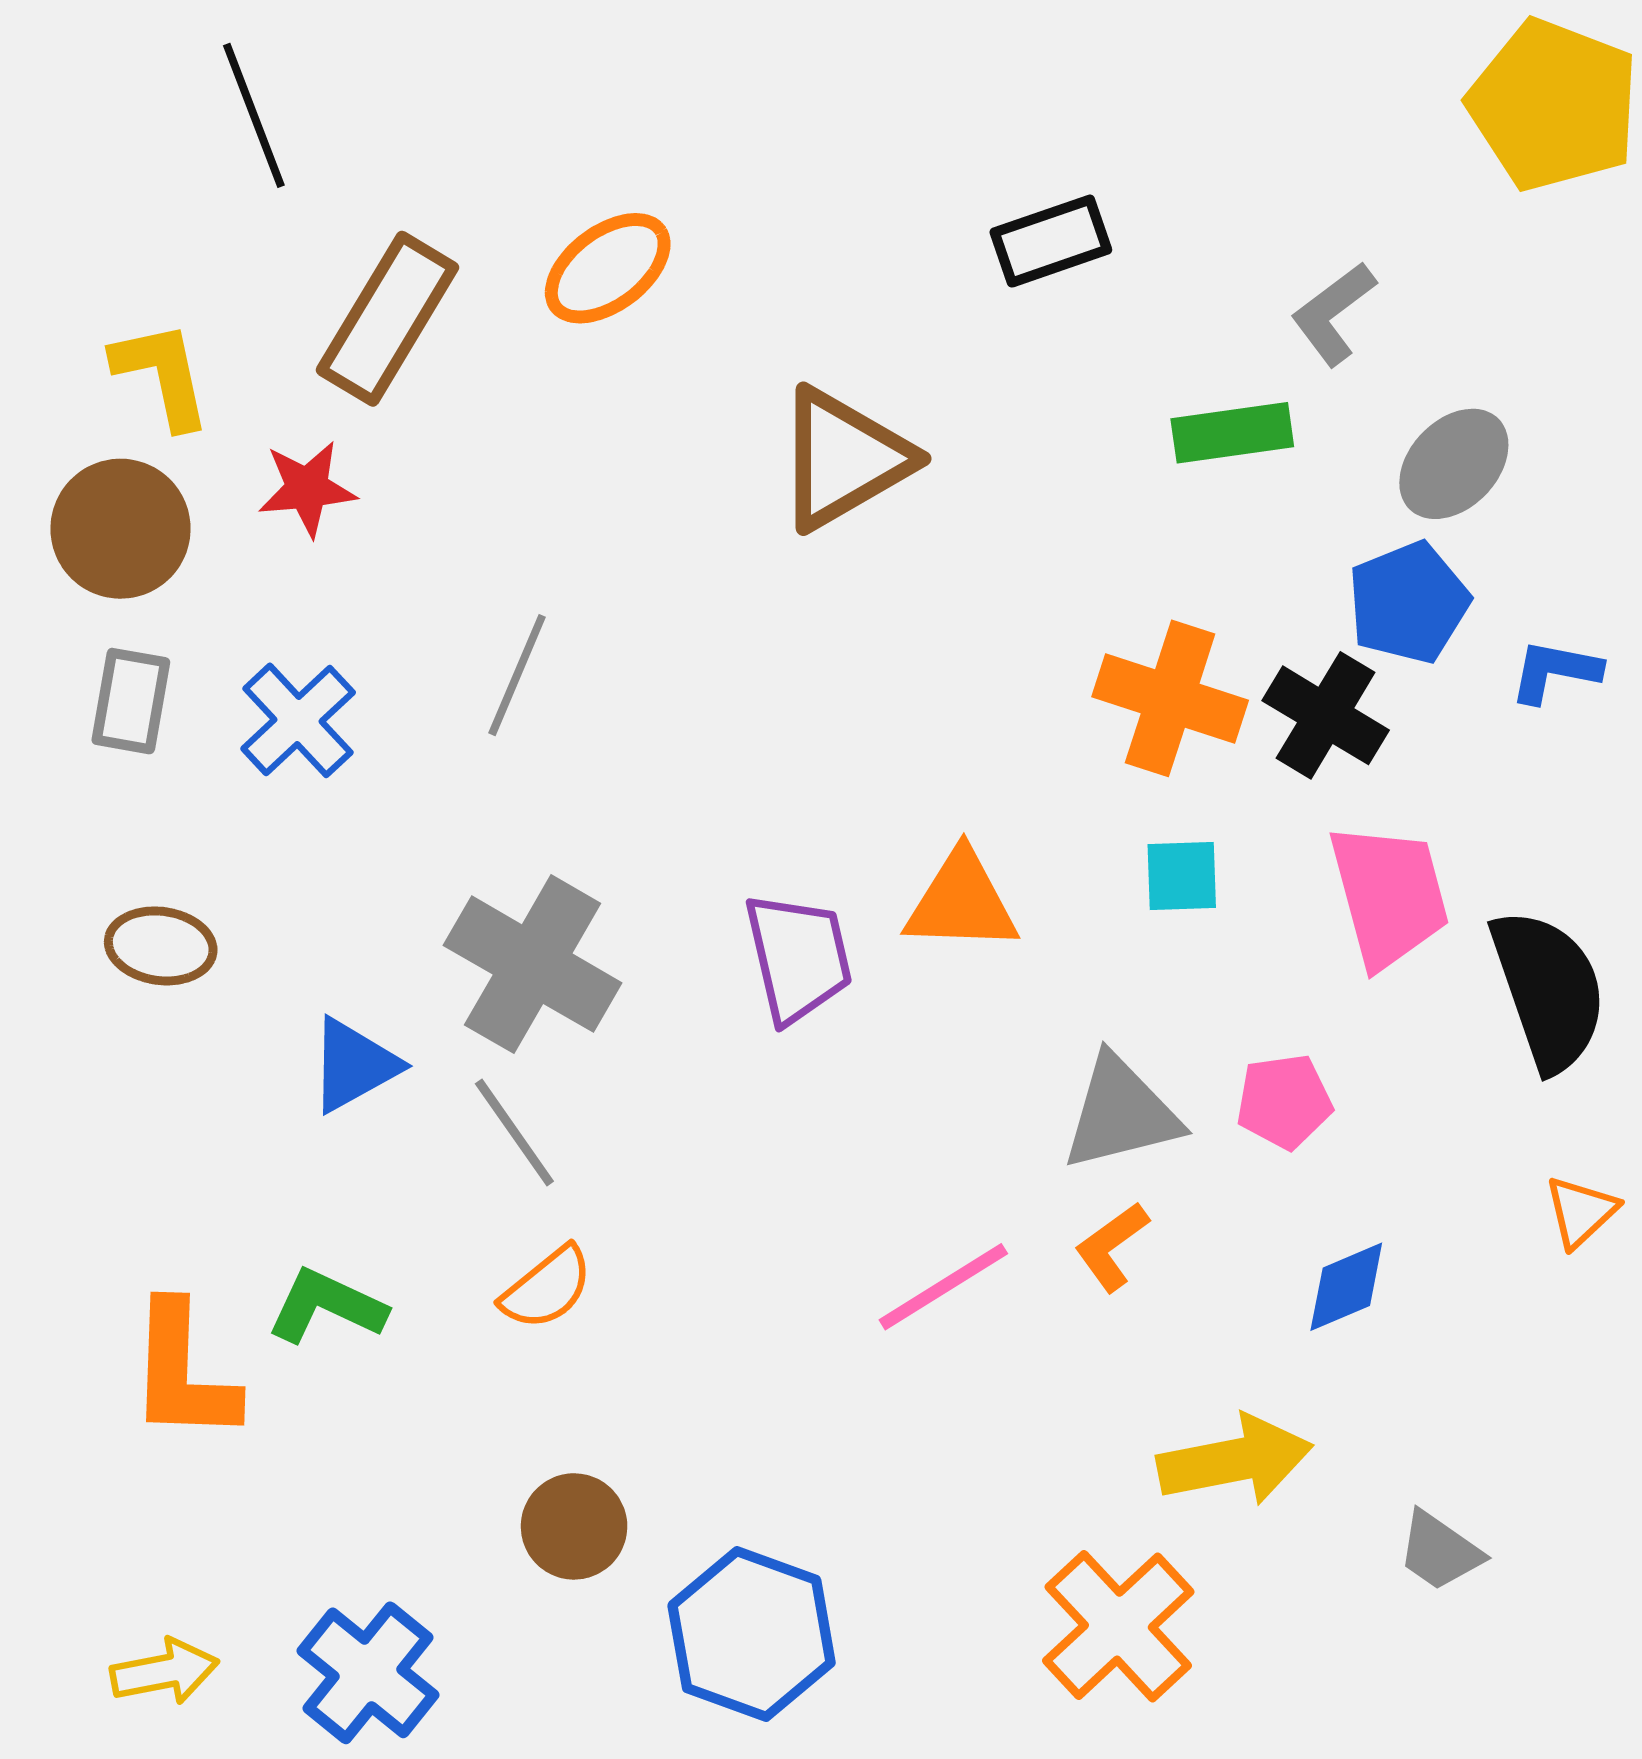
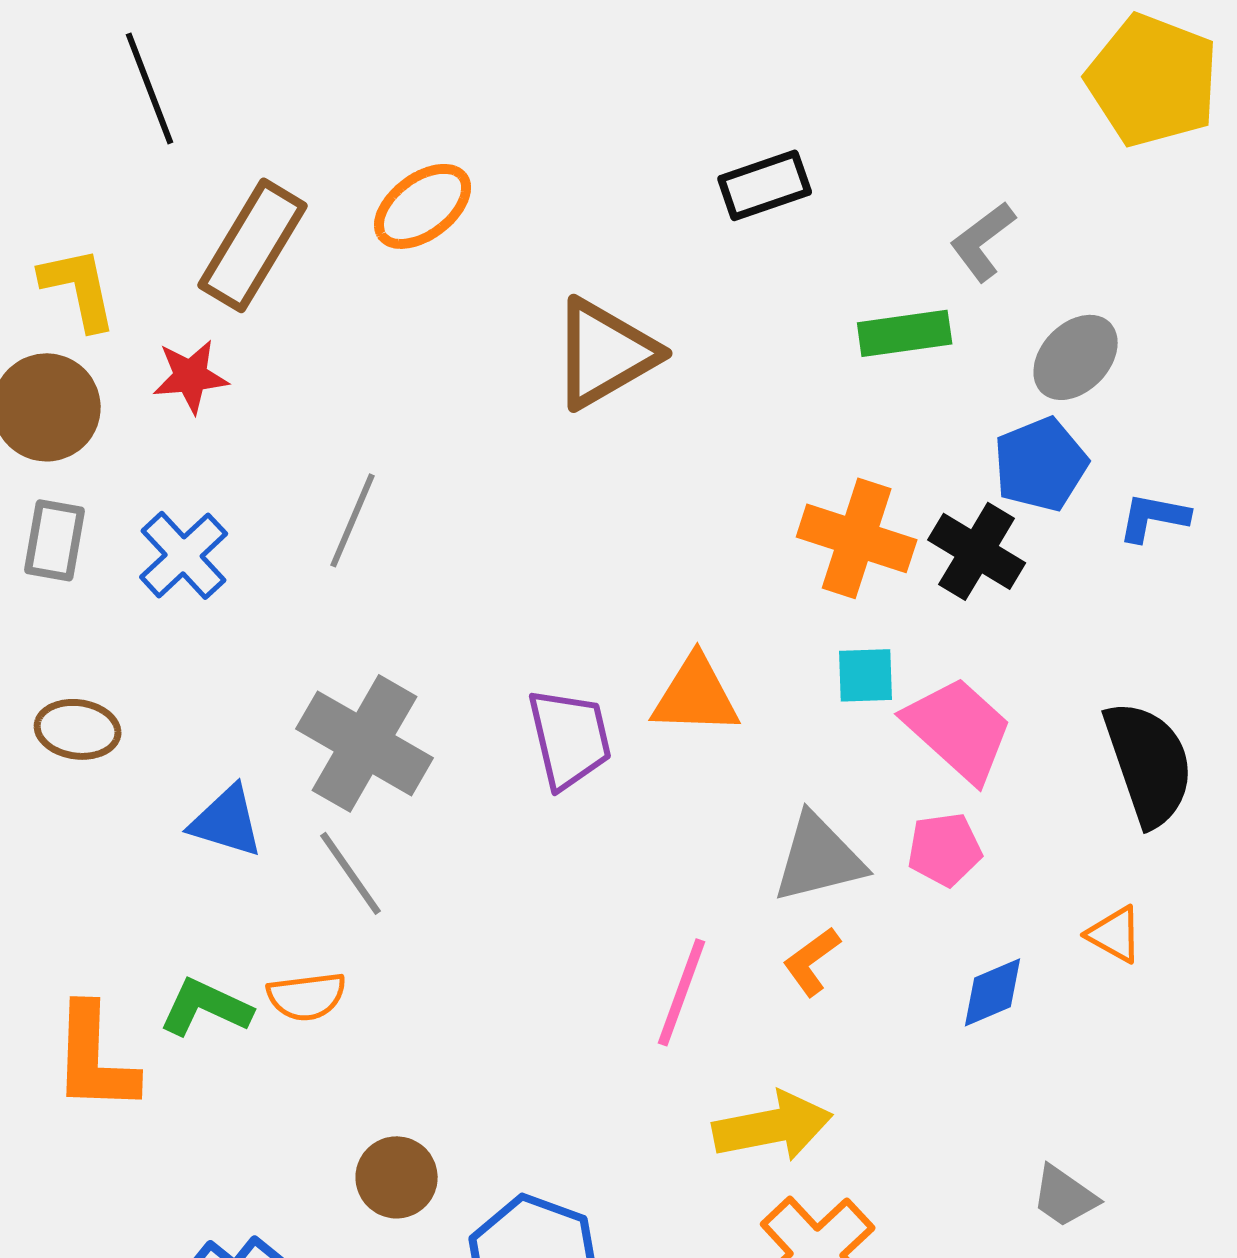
pink trapezoid: (1389, 895) -> (959, 729), moved, turned -33
blue triangle: (354, 1065) -> (227, 821), turned 46
orange triangle: (1581, 1212) -> (1115, 934), moved, turned -48
pink line: (943, 1287) -> (682, 992), turned -38
orange semicircle: (547, 1288) -> (307, 996), moved, turned 32
yellow arrow: (1235, 1460) -> (773, 1126), moved

